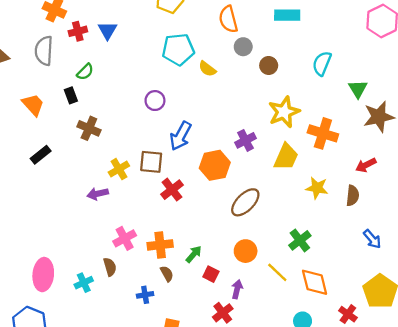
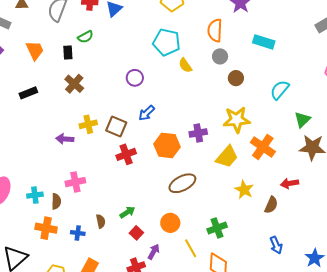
blue arrow: (181, 136) -> (147, 113), size x0.7
orange cross: (160, 245) -> (46, 228), moved
cyan cross: (84, 283) -> (35, 195), moved

